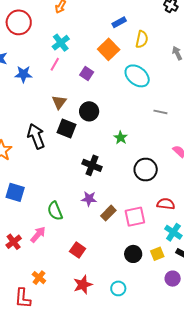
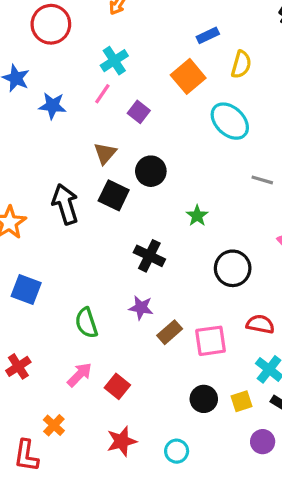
purple square: (87, 73) -> (139, 112), moved
pink arrow: (38, 235) -> (80, 375), moved

